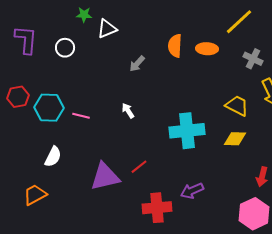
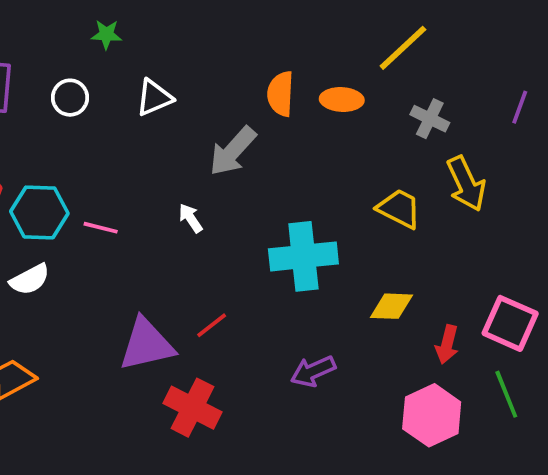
white triangle: (107, 29) -> (154, 98), moved
gray arrow: (137, 64) -> (233, 151), moved, size x1.6
yellow diamond: (235, 139) -> (392, 306), moved
white semicircle: (53, 157) -> (30, 279), moved, turned 35
red cross: (157, 208) -> (192, 408), moved, turned 32

